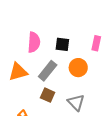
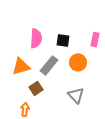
brown square: (48, 95) -> (36, 88), moved, turned 32

